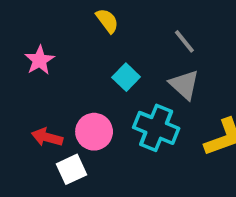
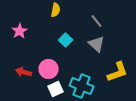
yellow semicircle: (107, 21) -> (56, 10), turned 48
cyan cross: (156, 128) -> (82, 86), moved
white square: (71, 169) -> (56, 89), moved

